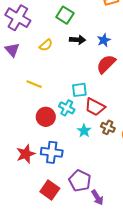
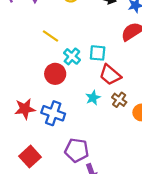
cyan cross: (67, 108) -> (72, 56), moved
purple pentagon: (80, 181) -> (77, 150), turned -30
red square: (50, 190) -> (30, 157), moved

